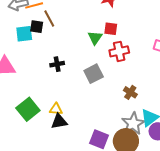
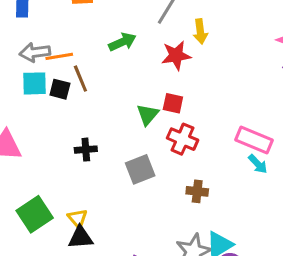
cyan square: (24, 34) -> (34, 83), moved
red cross: (119, 51) -> (183, 139), turned 30
brown cross: (130, 92) -> (197, 191), moved, turned -32
yellow triangle: (56, 109) -> (78, 218), turned 40

